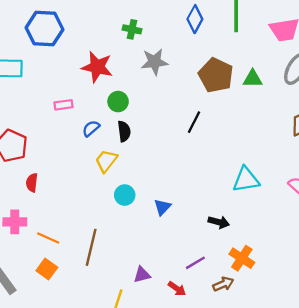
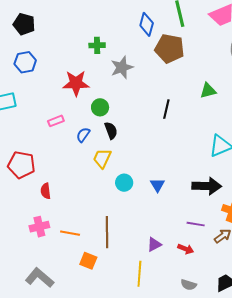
blue hexagon: (45, 29) -> (25, 62), size x0.7
brown pentagon: (216, 75) -> (170, 49), moved
green triangle: (253, 79) -> (208, 91), moved
black arrow: (219, 222) -> (207, 186), size x1.6
purple line: (195, 263) -> (196, 224), turned 54
orange square: (47, 269) -> (88, 261), moved

